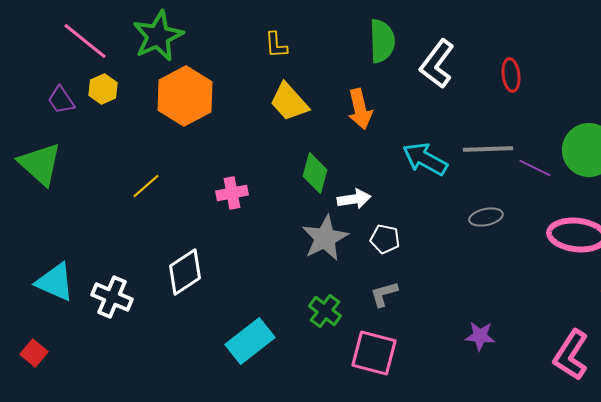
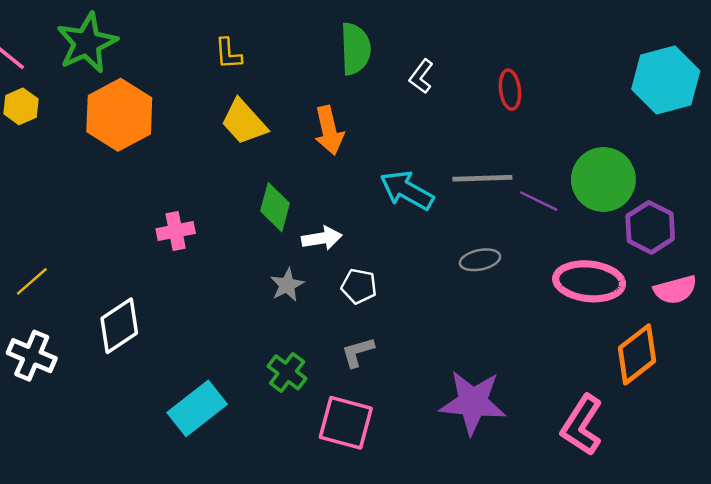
white L-shape: (437, 64) -> (421, 76), size x0.6
yellow line: (146, 186) -> (32, 281), moved
gray star: (325, 238) -> (287, 285), size x0.6
purple star: (480, 336) -> (473, 402), size x1.8

